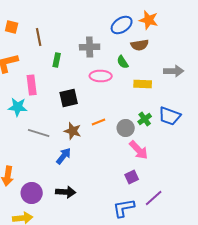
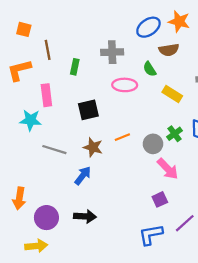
brown line: (39, 37) -> (48, 50), moved
yellow rectangle: (143, 84) -> (172, 94), turned 30

